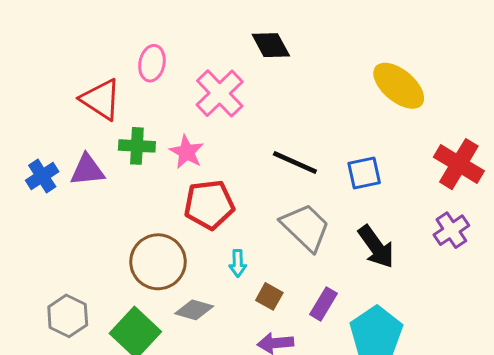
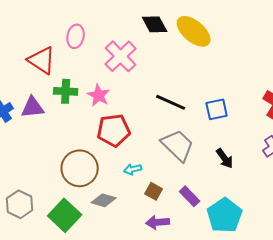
yellow ellipse: (399, 86) -> (194, 31), moved
black arrow: (376, 247) -> (225, 158), size x0.7
cyan arrow: (238, 263) -> (133, 169), turned 78
purple rectangle: (323, 304) -> (190, 196), turned -75

